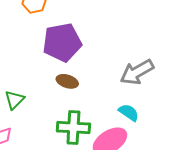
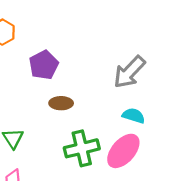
purple pentagon: (62, 42) -> (44, 65), size x0.7

